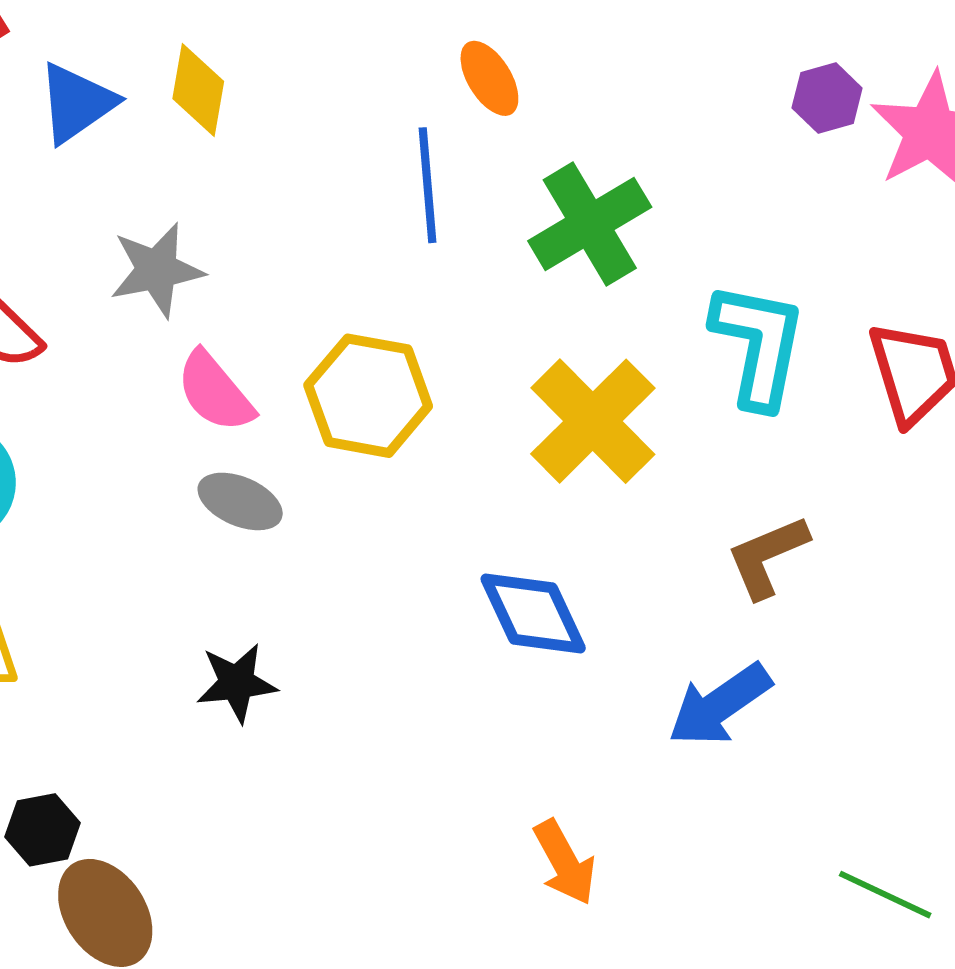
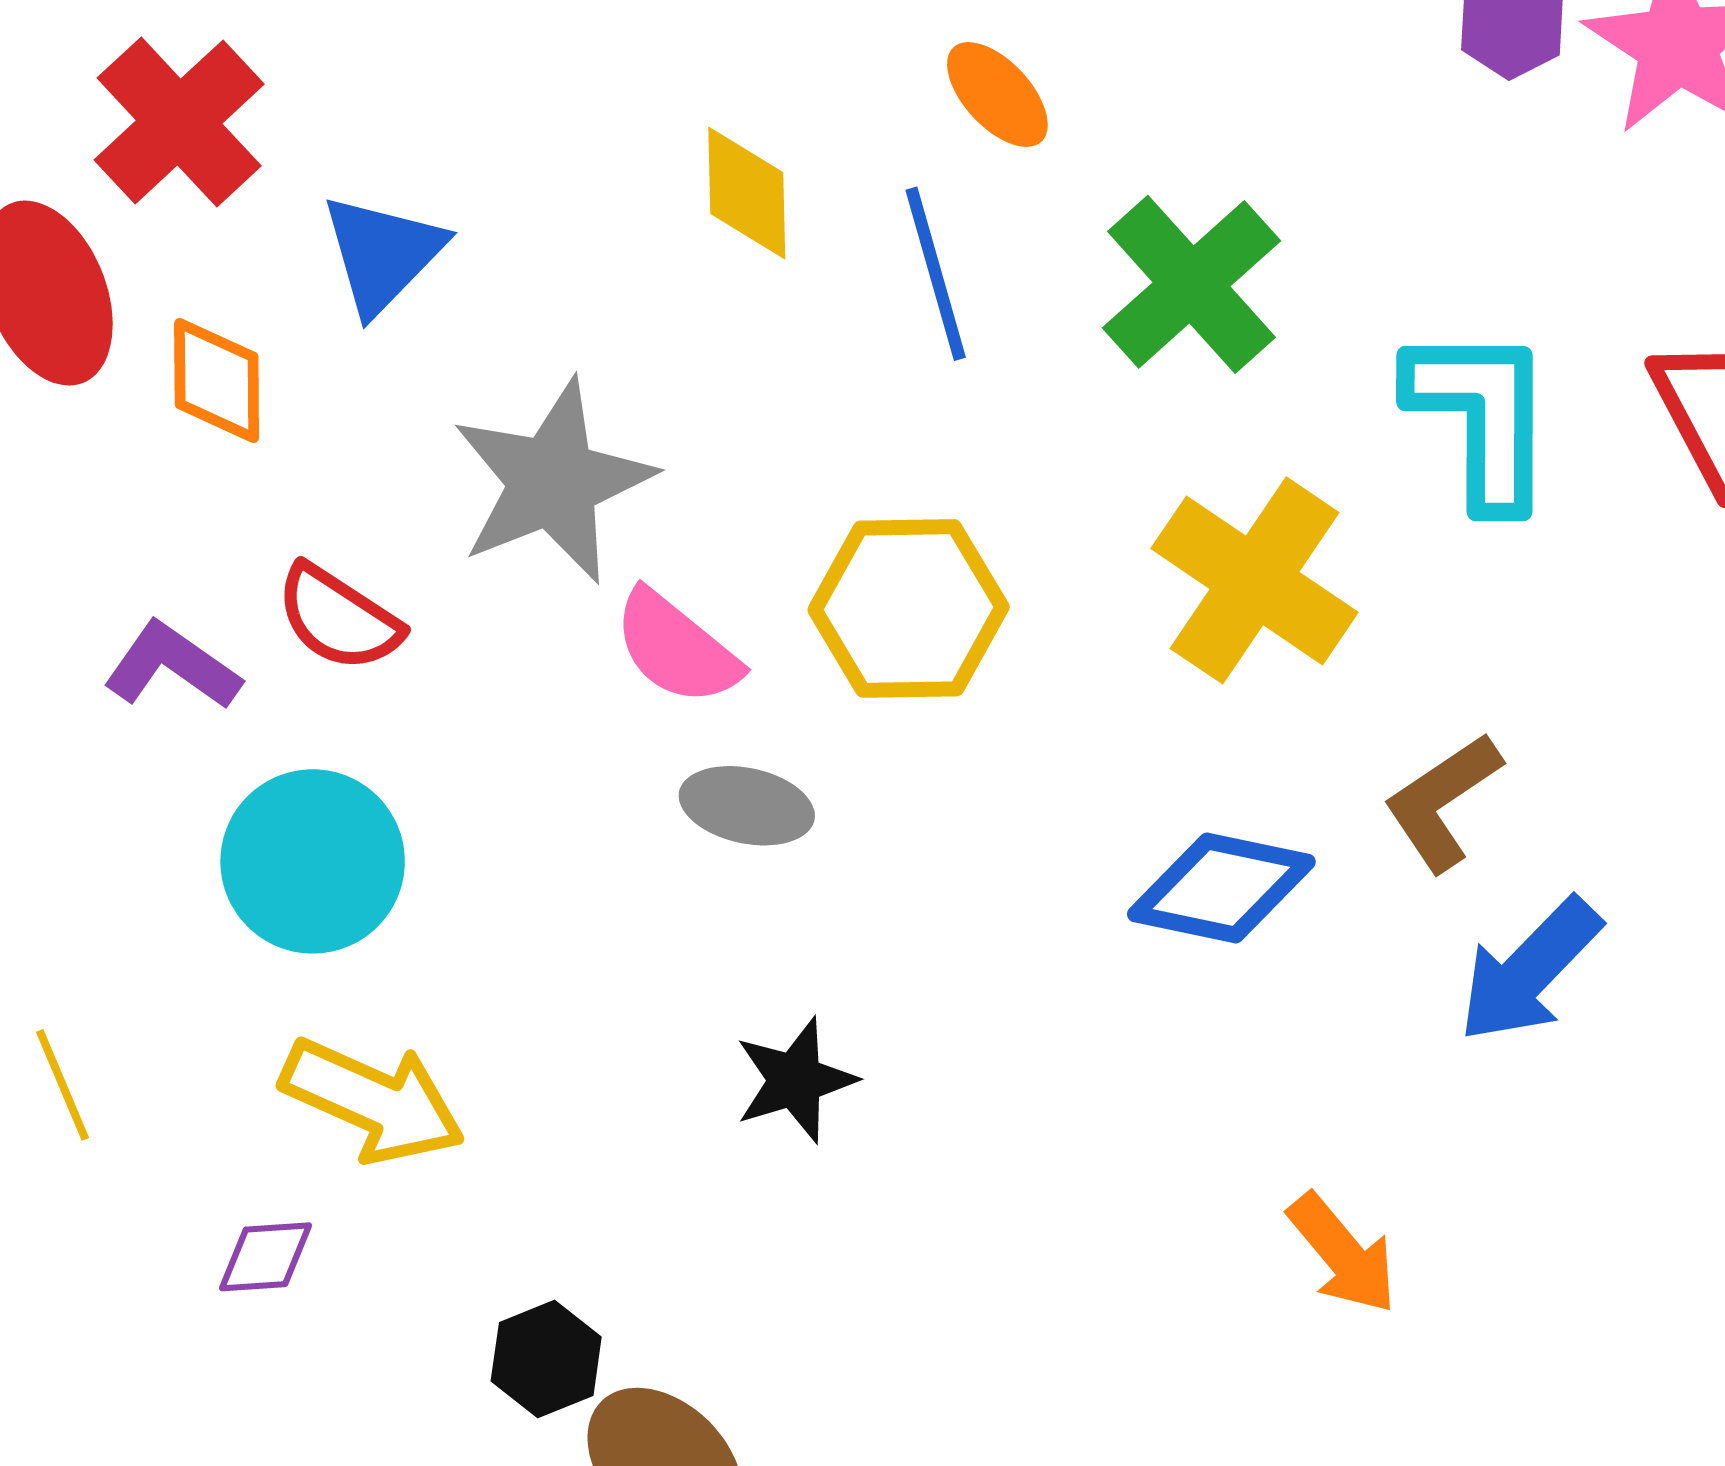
yellow diamond: (198, 90) -> (747, 193), moved
gray star: (157, 270) -> (553, 482), size x1.4
brown L-shape: (767, 556) -> (1443, 802), moved
blue diamond: (533, 613) -> (1221, 888), turned -42

